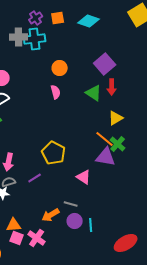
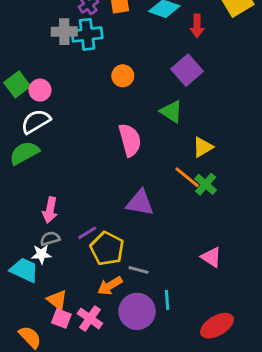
red arrow: (112, 87) -> (197, 26), moved
pink semicircle: (56, 92) -> (130, 140), moved, size x1.6
yellow pentagon: (54, 153) -> (107, 249), moved
purple triangle: (106, 157) -> (140, 203), moved
pink triangle: (84, 177) -> (211, 257), moved
purple circle: (75, 221) -> (137, 311), moved, size x1.6
orange triangle: (14, 225) -> (57, 300), turned 42

